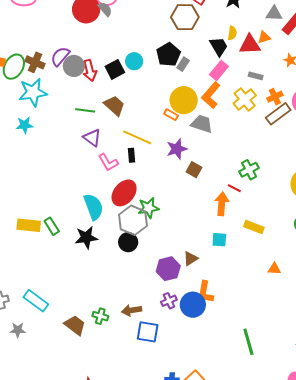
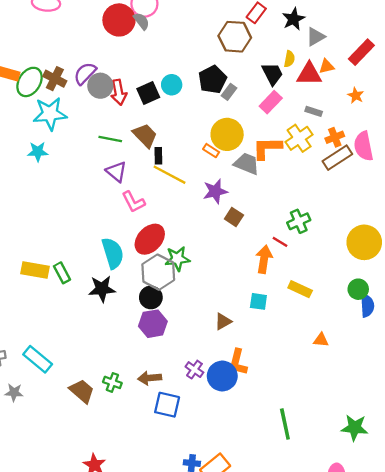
gray triangle: (274, 14) -> (315, 37), moved, turned -36
orange L-shape: (211, 95) -> (267, 148), moved, turned 44
black rectangle: (132, 155) -> (158, 156), moved
purple hexagon: (168, 269) -> (153, 324), moved
purple cross: (169, 301) -> (194, 370), turned -35

